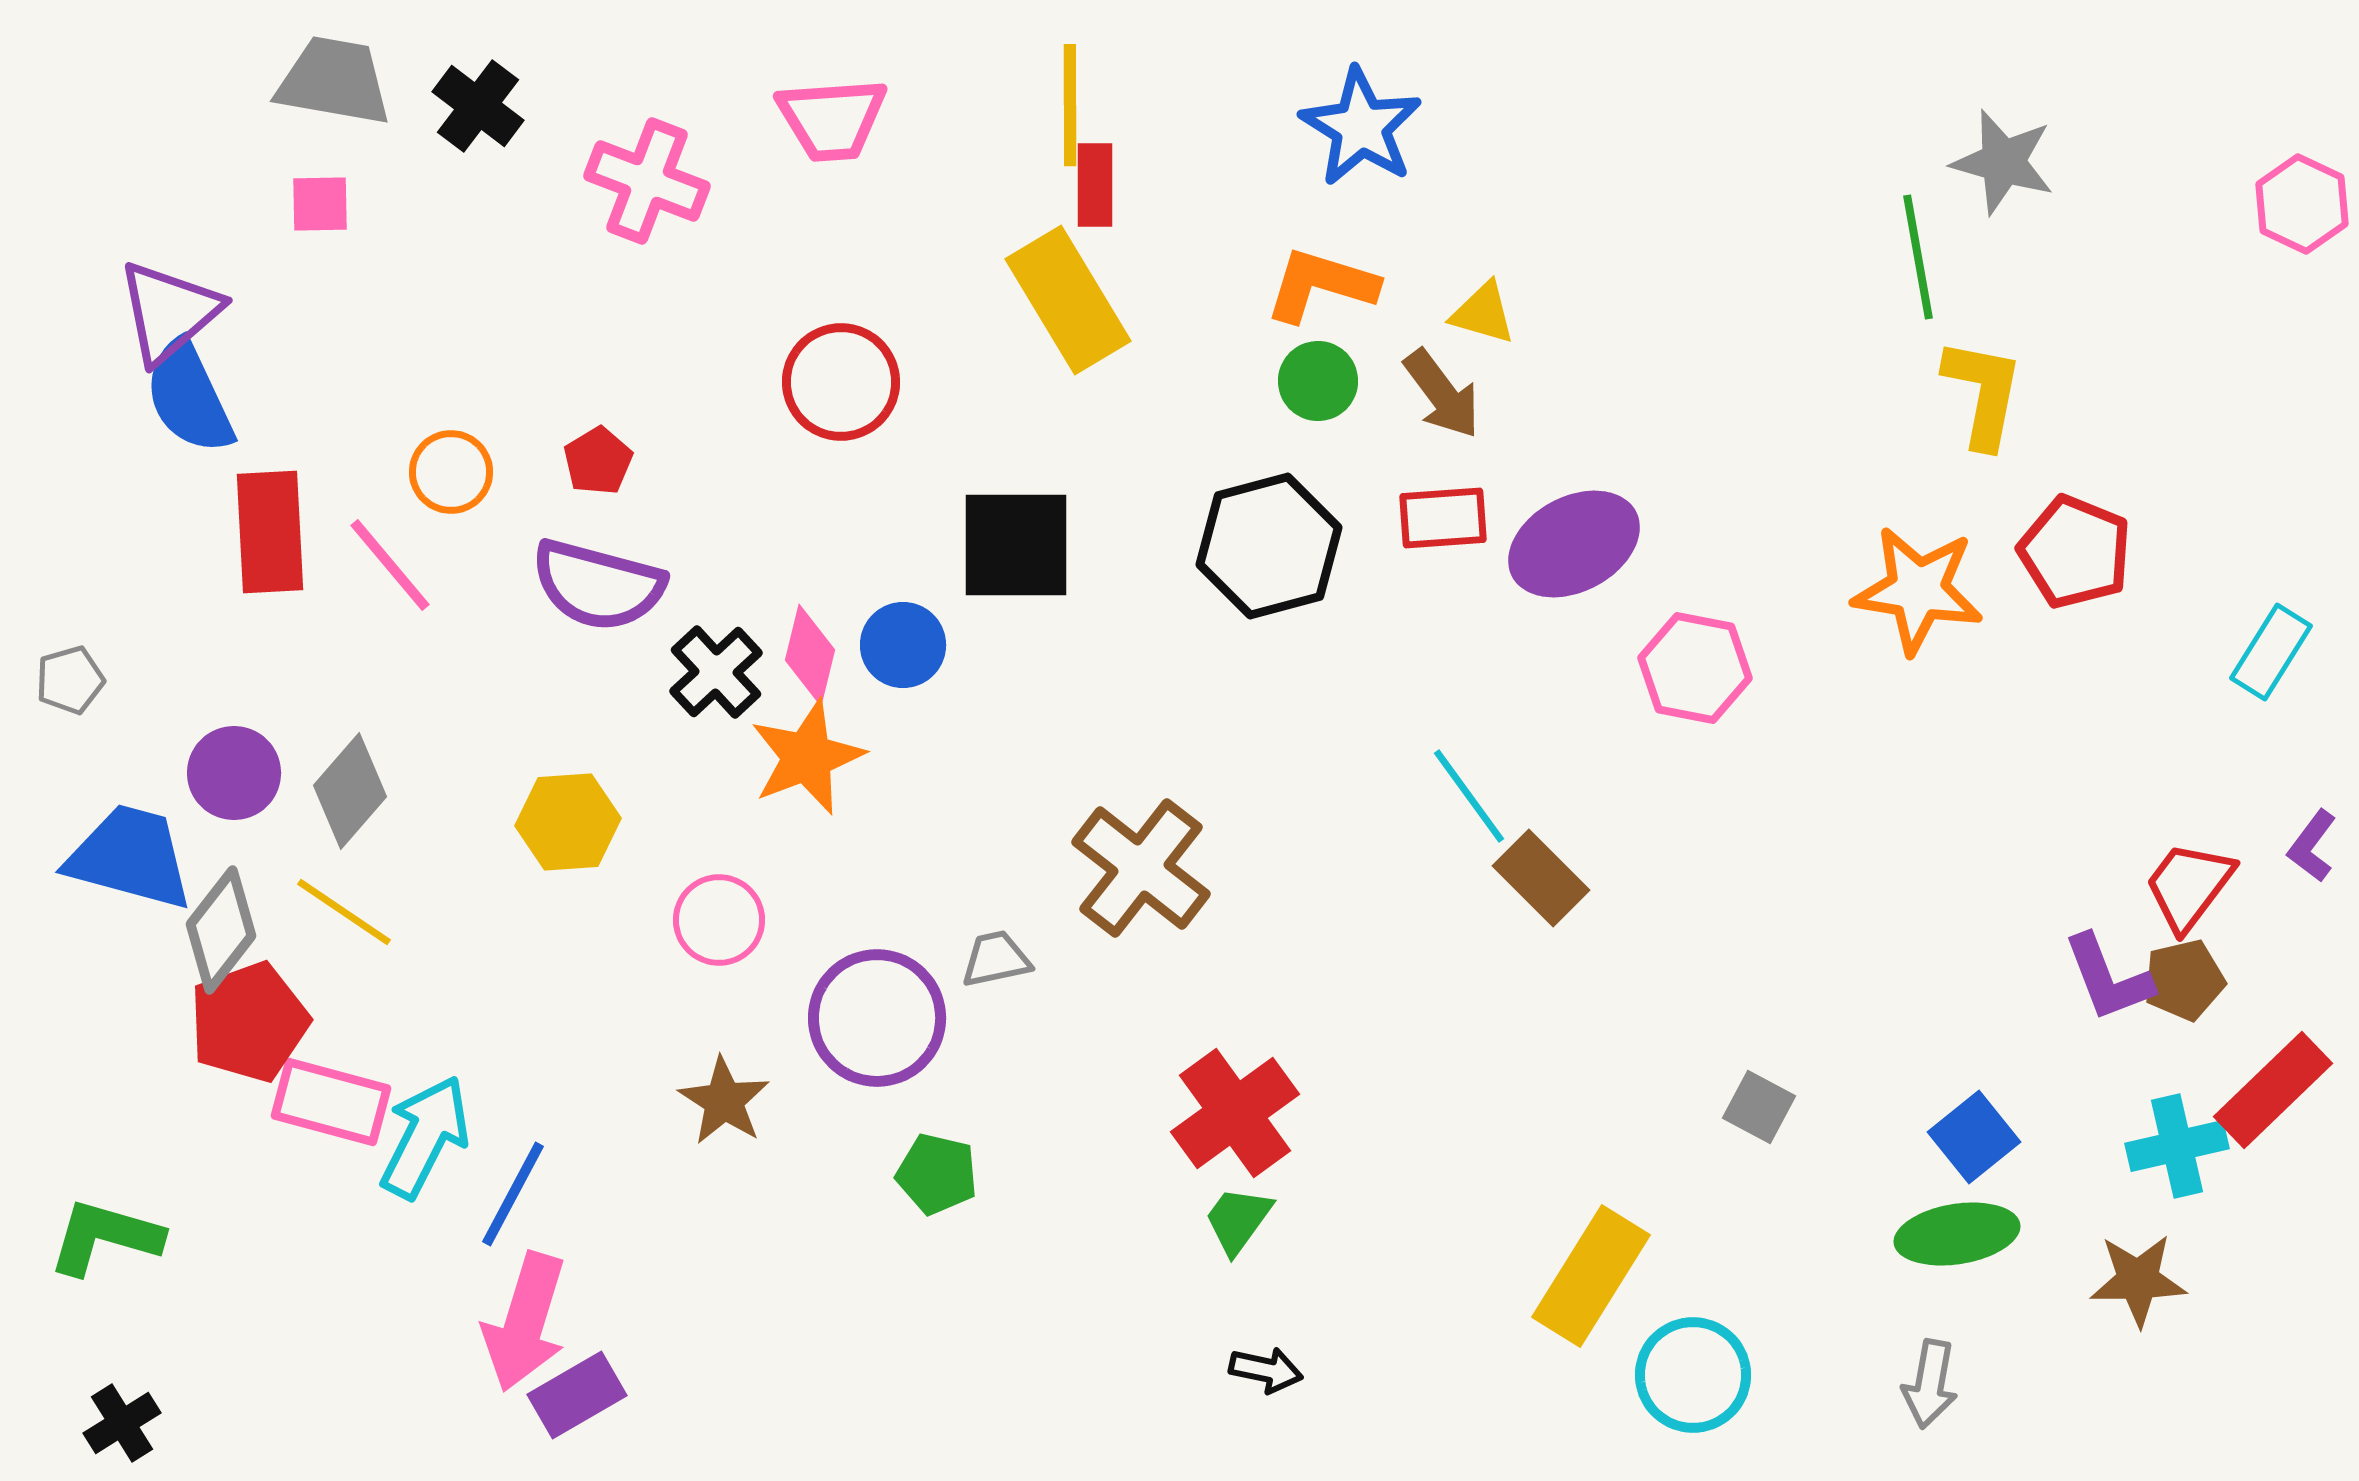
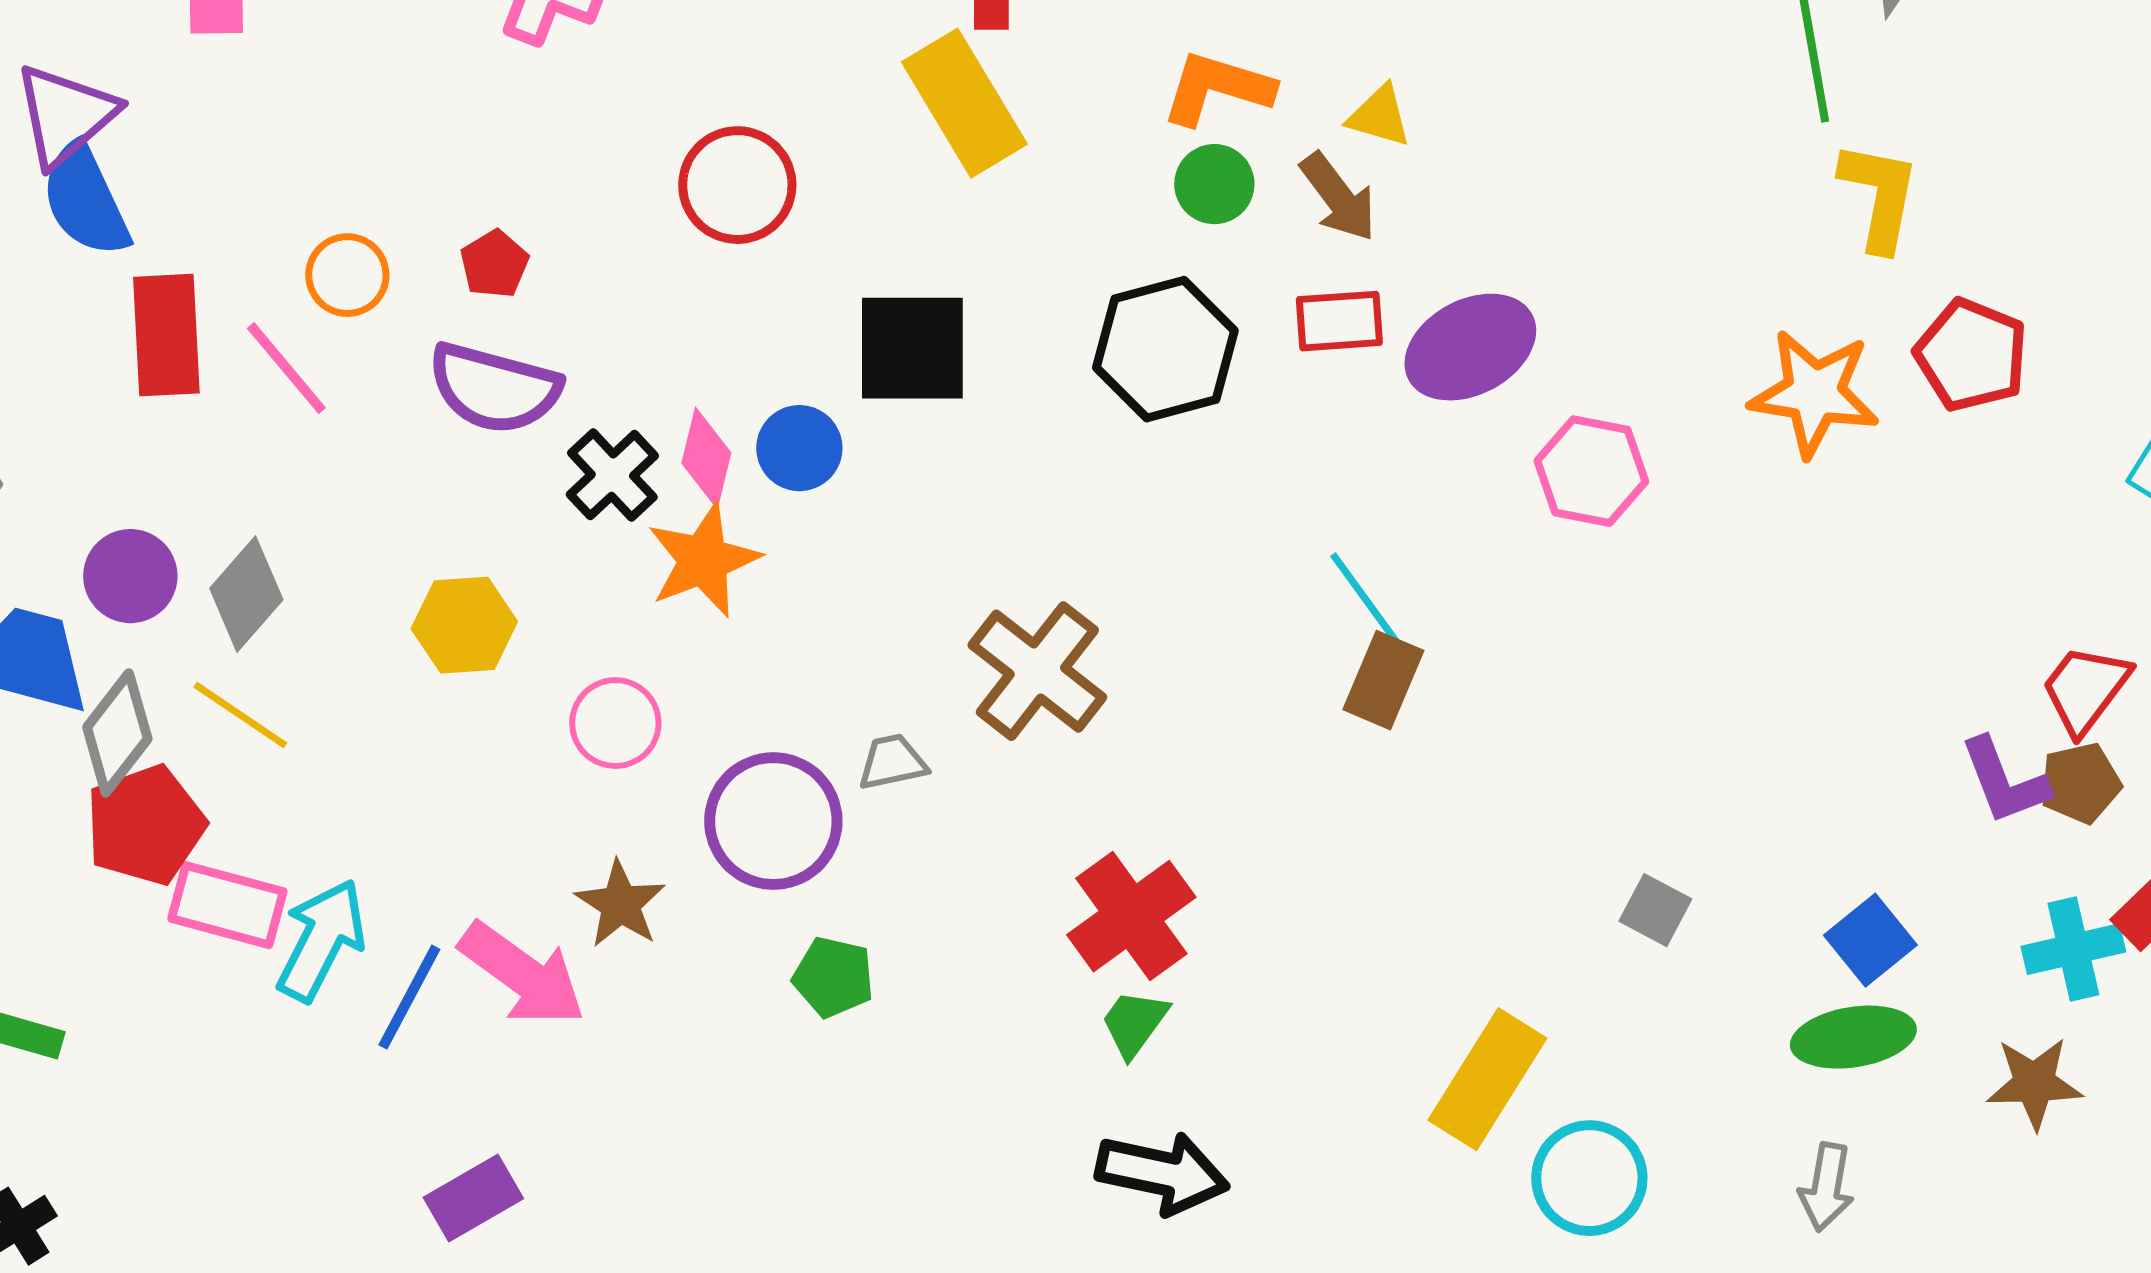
brown rectangle: (1541, 878) -> (1383, 680), moved, turned 68
pink arrow: (525, 1322) -> (522, 974), moved, turned -71
black arrow: (1266, 1370) -> (1162, 1173), size x1.8

